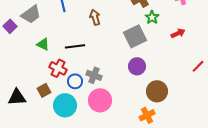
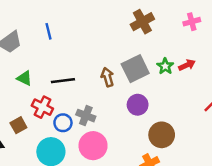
brown arrow: (95, 17) -> (107, 77), moved
green star: (152, 17) -> (165, 66), moved
brown square: (44, 90) -> (18, 125), moved

